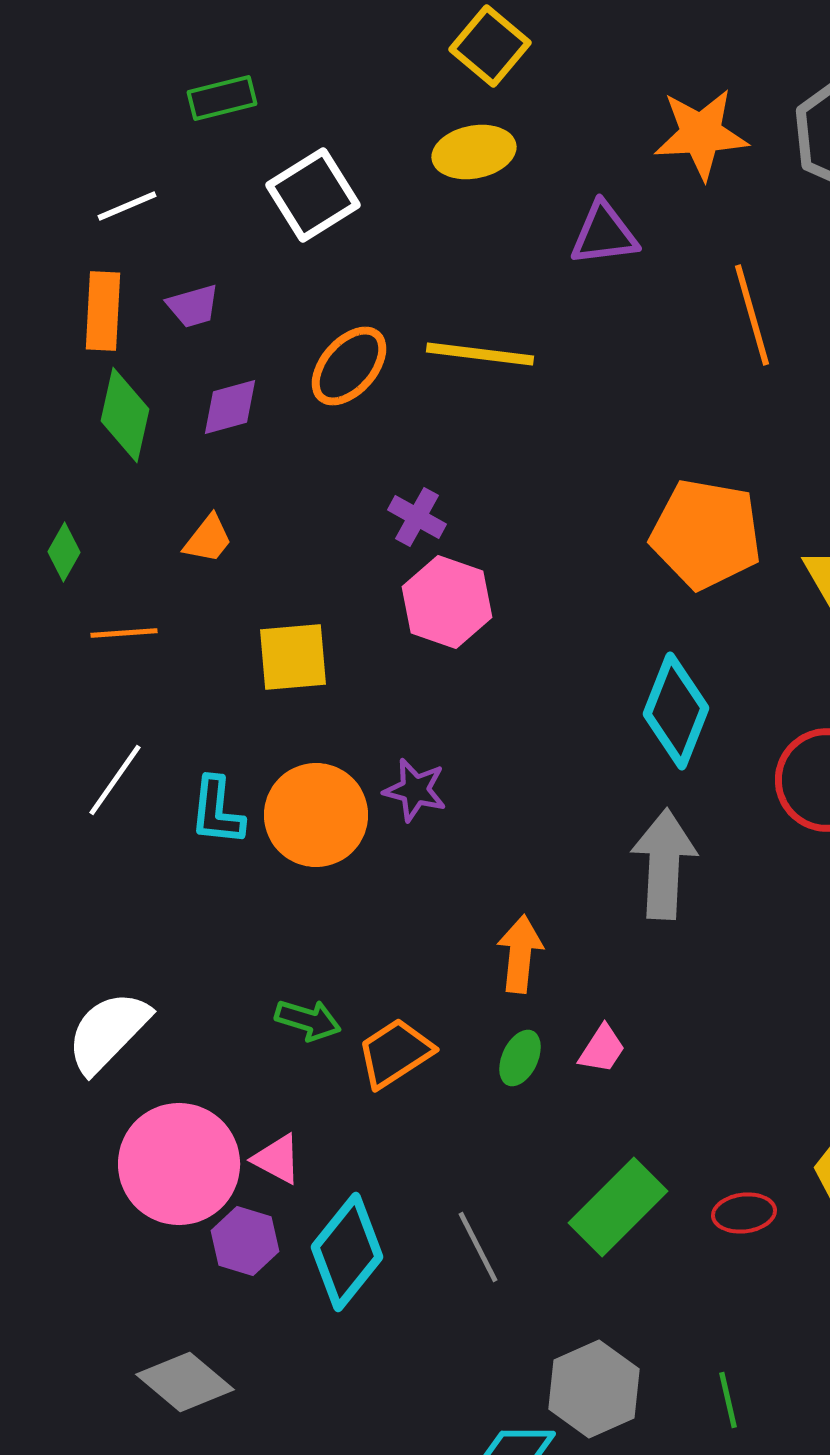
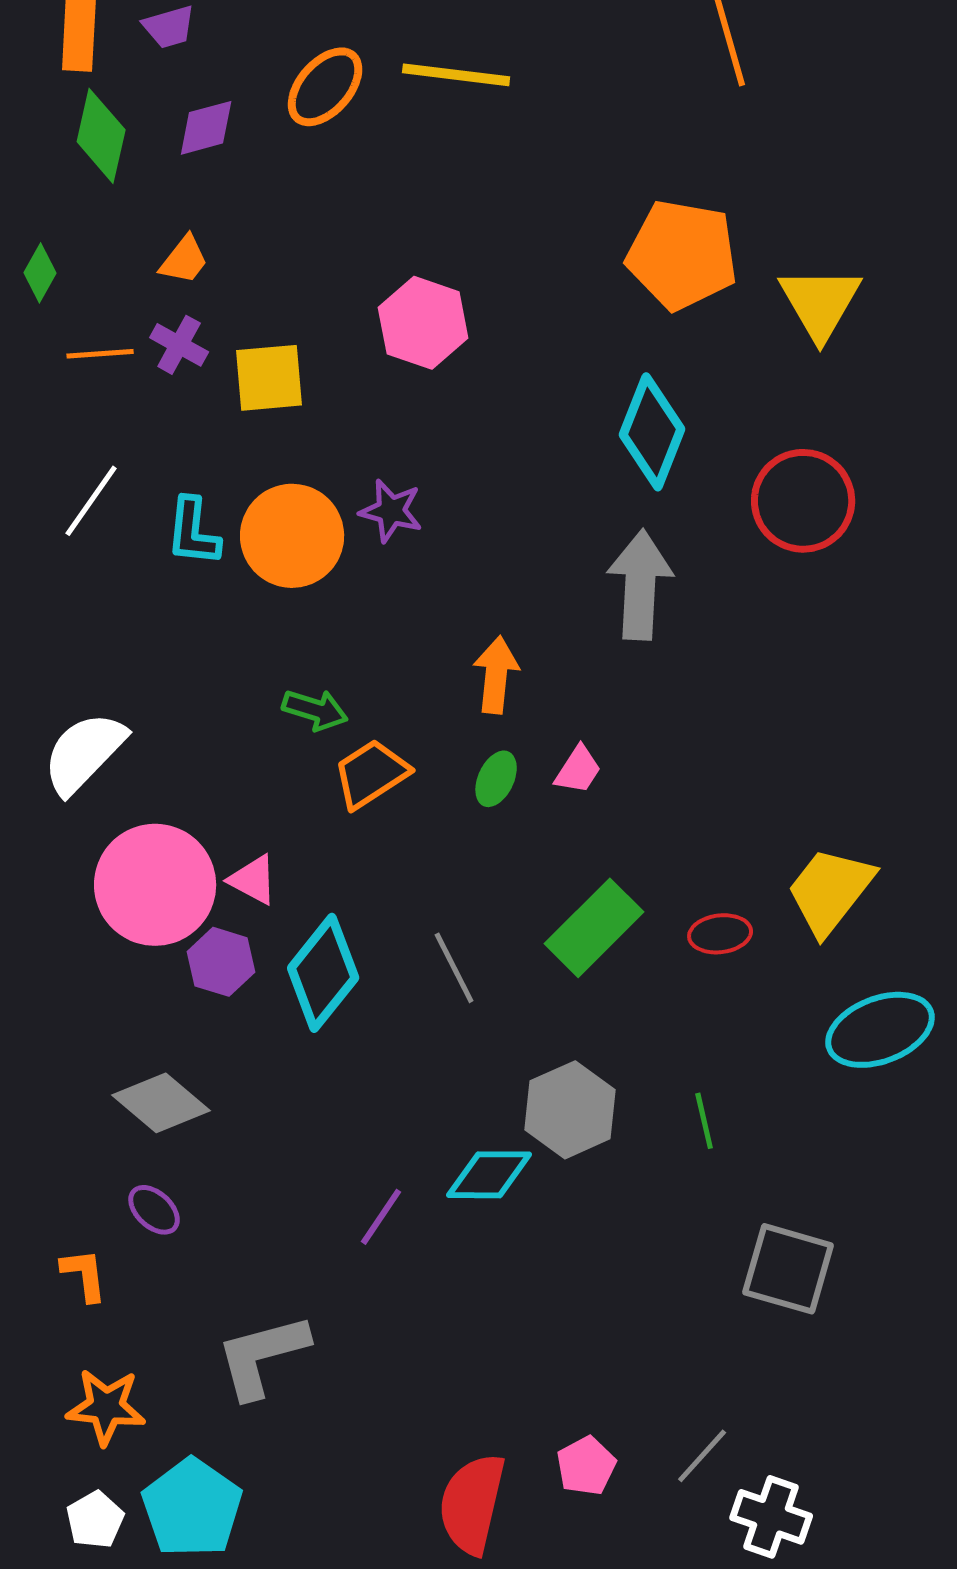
purple cross: (417, 517) -> (179, 345), moved
green arrow: (308, 1020) -> (315, 710), moved

